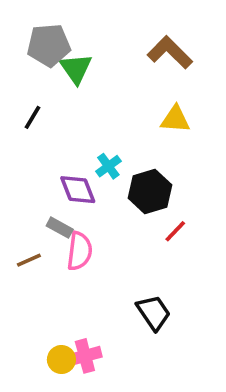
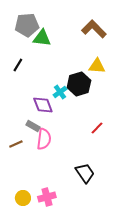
green triangle: (76, 69) -> (42, 38), turned -48
black hexagon: (150, 191) -> (79, 84), moved
yellow circle: (61, 360) -> (23, 198), moved

